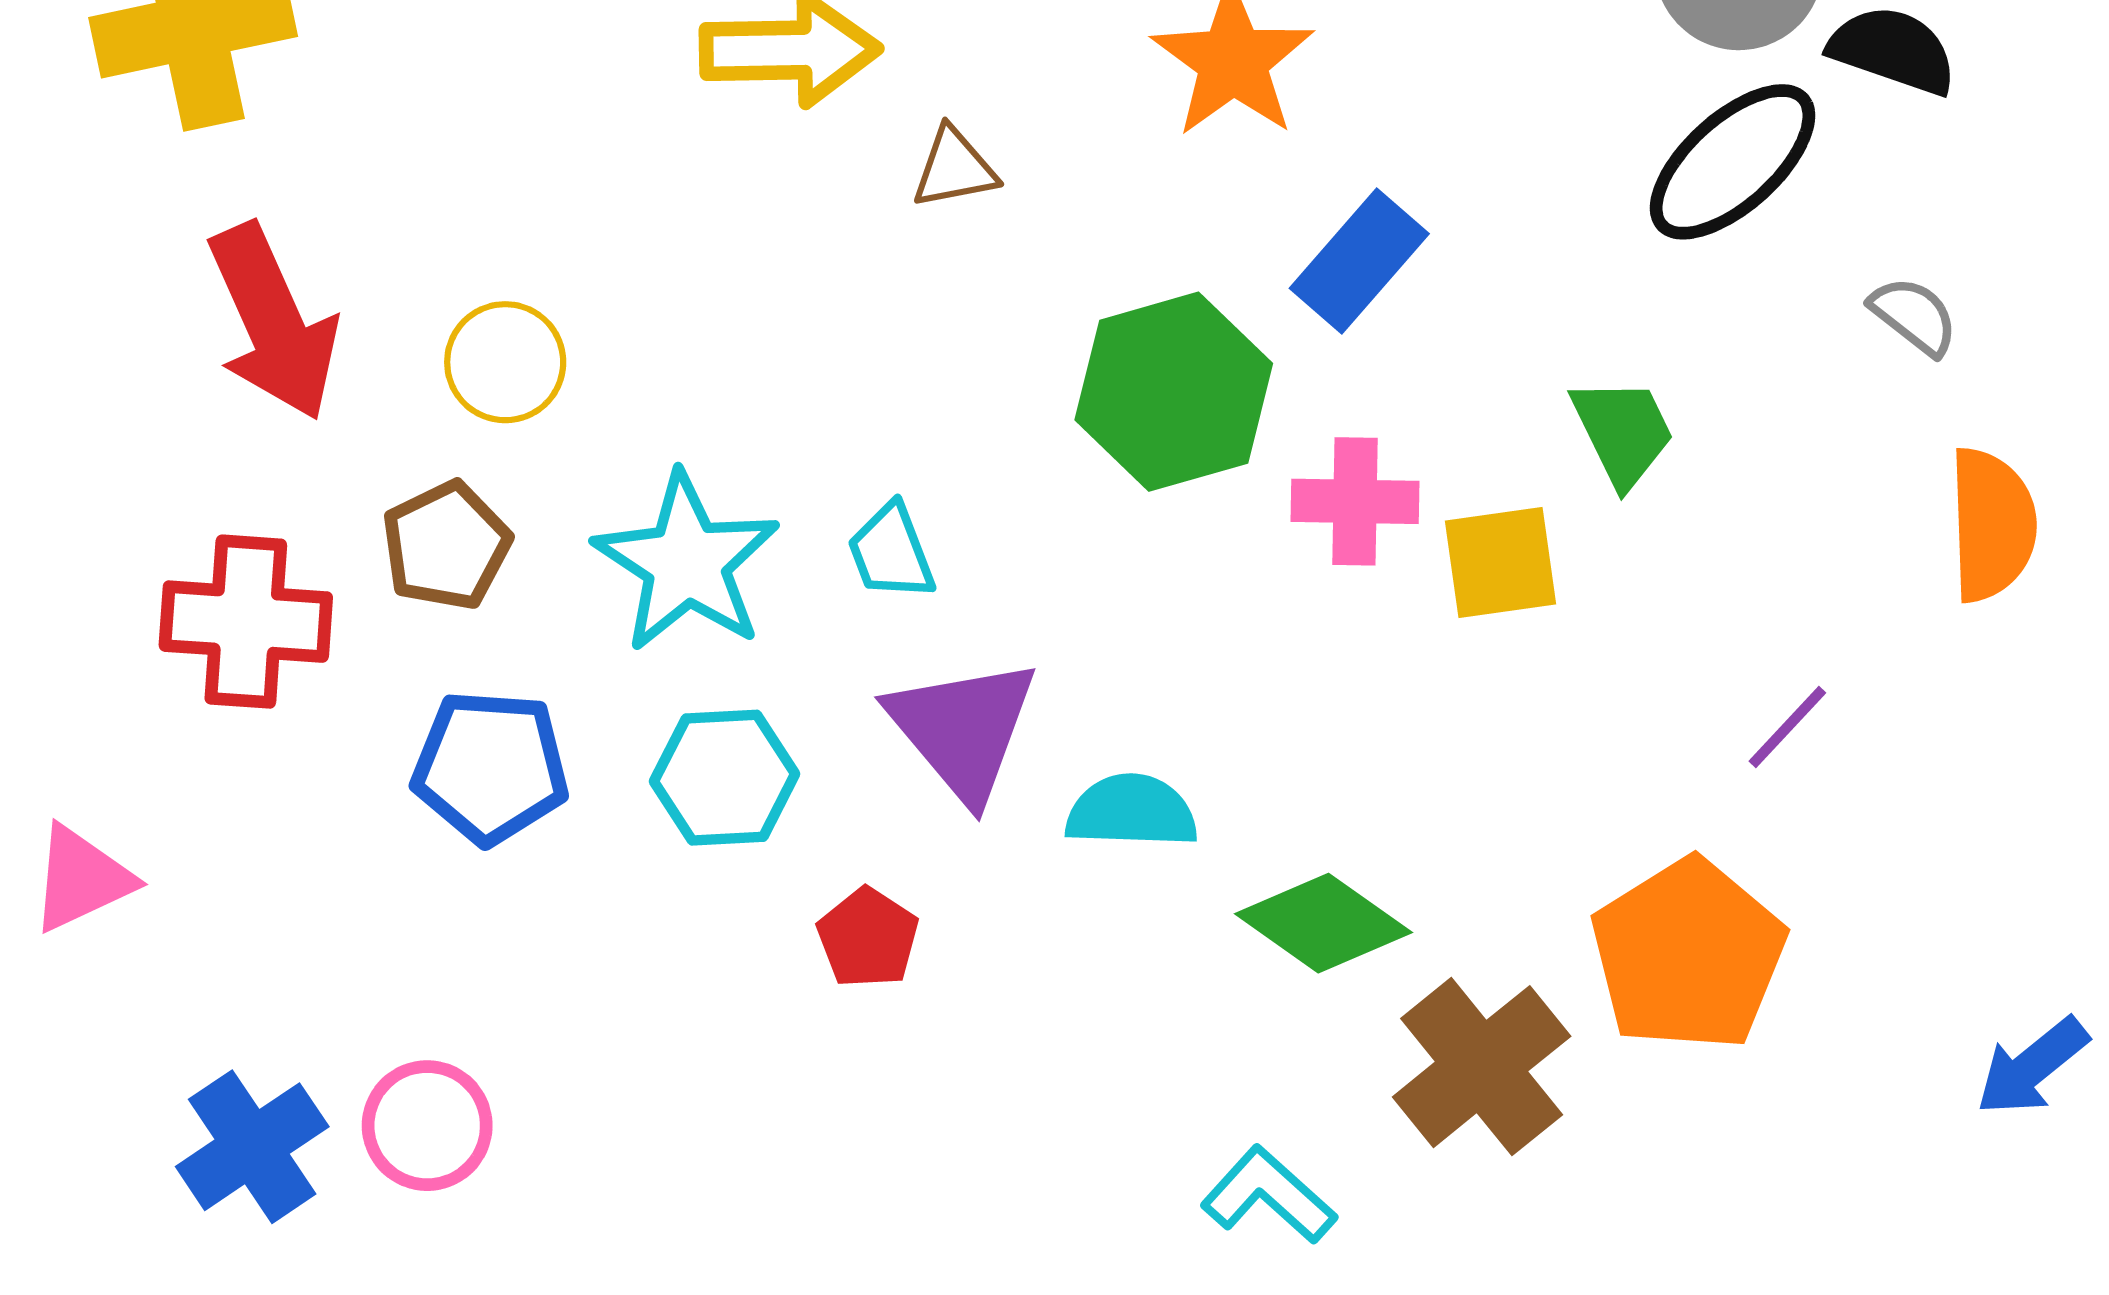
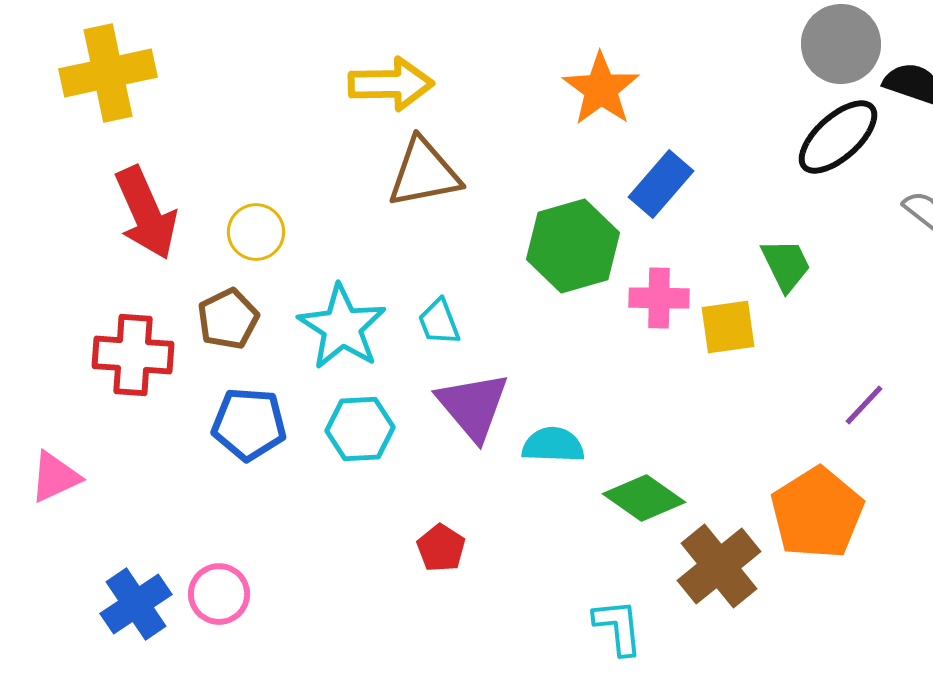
brown triangle: (954, 168) -> (424, 173), moved, size x1.8
red pentagon: (868, 938) -> (441, 548), moved
cyan L-shape: (1269, 1195) -> (618, 627), turned 42

